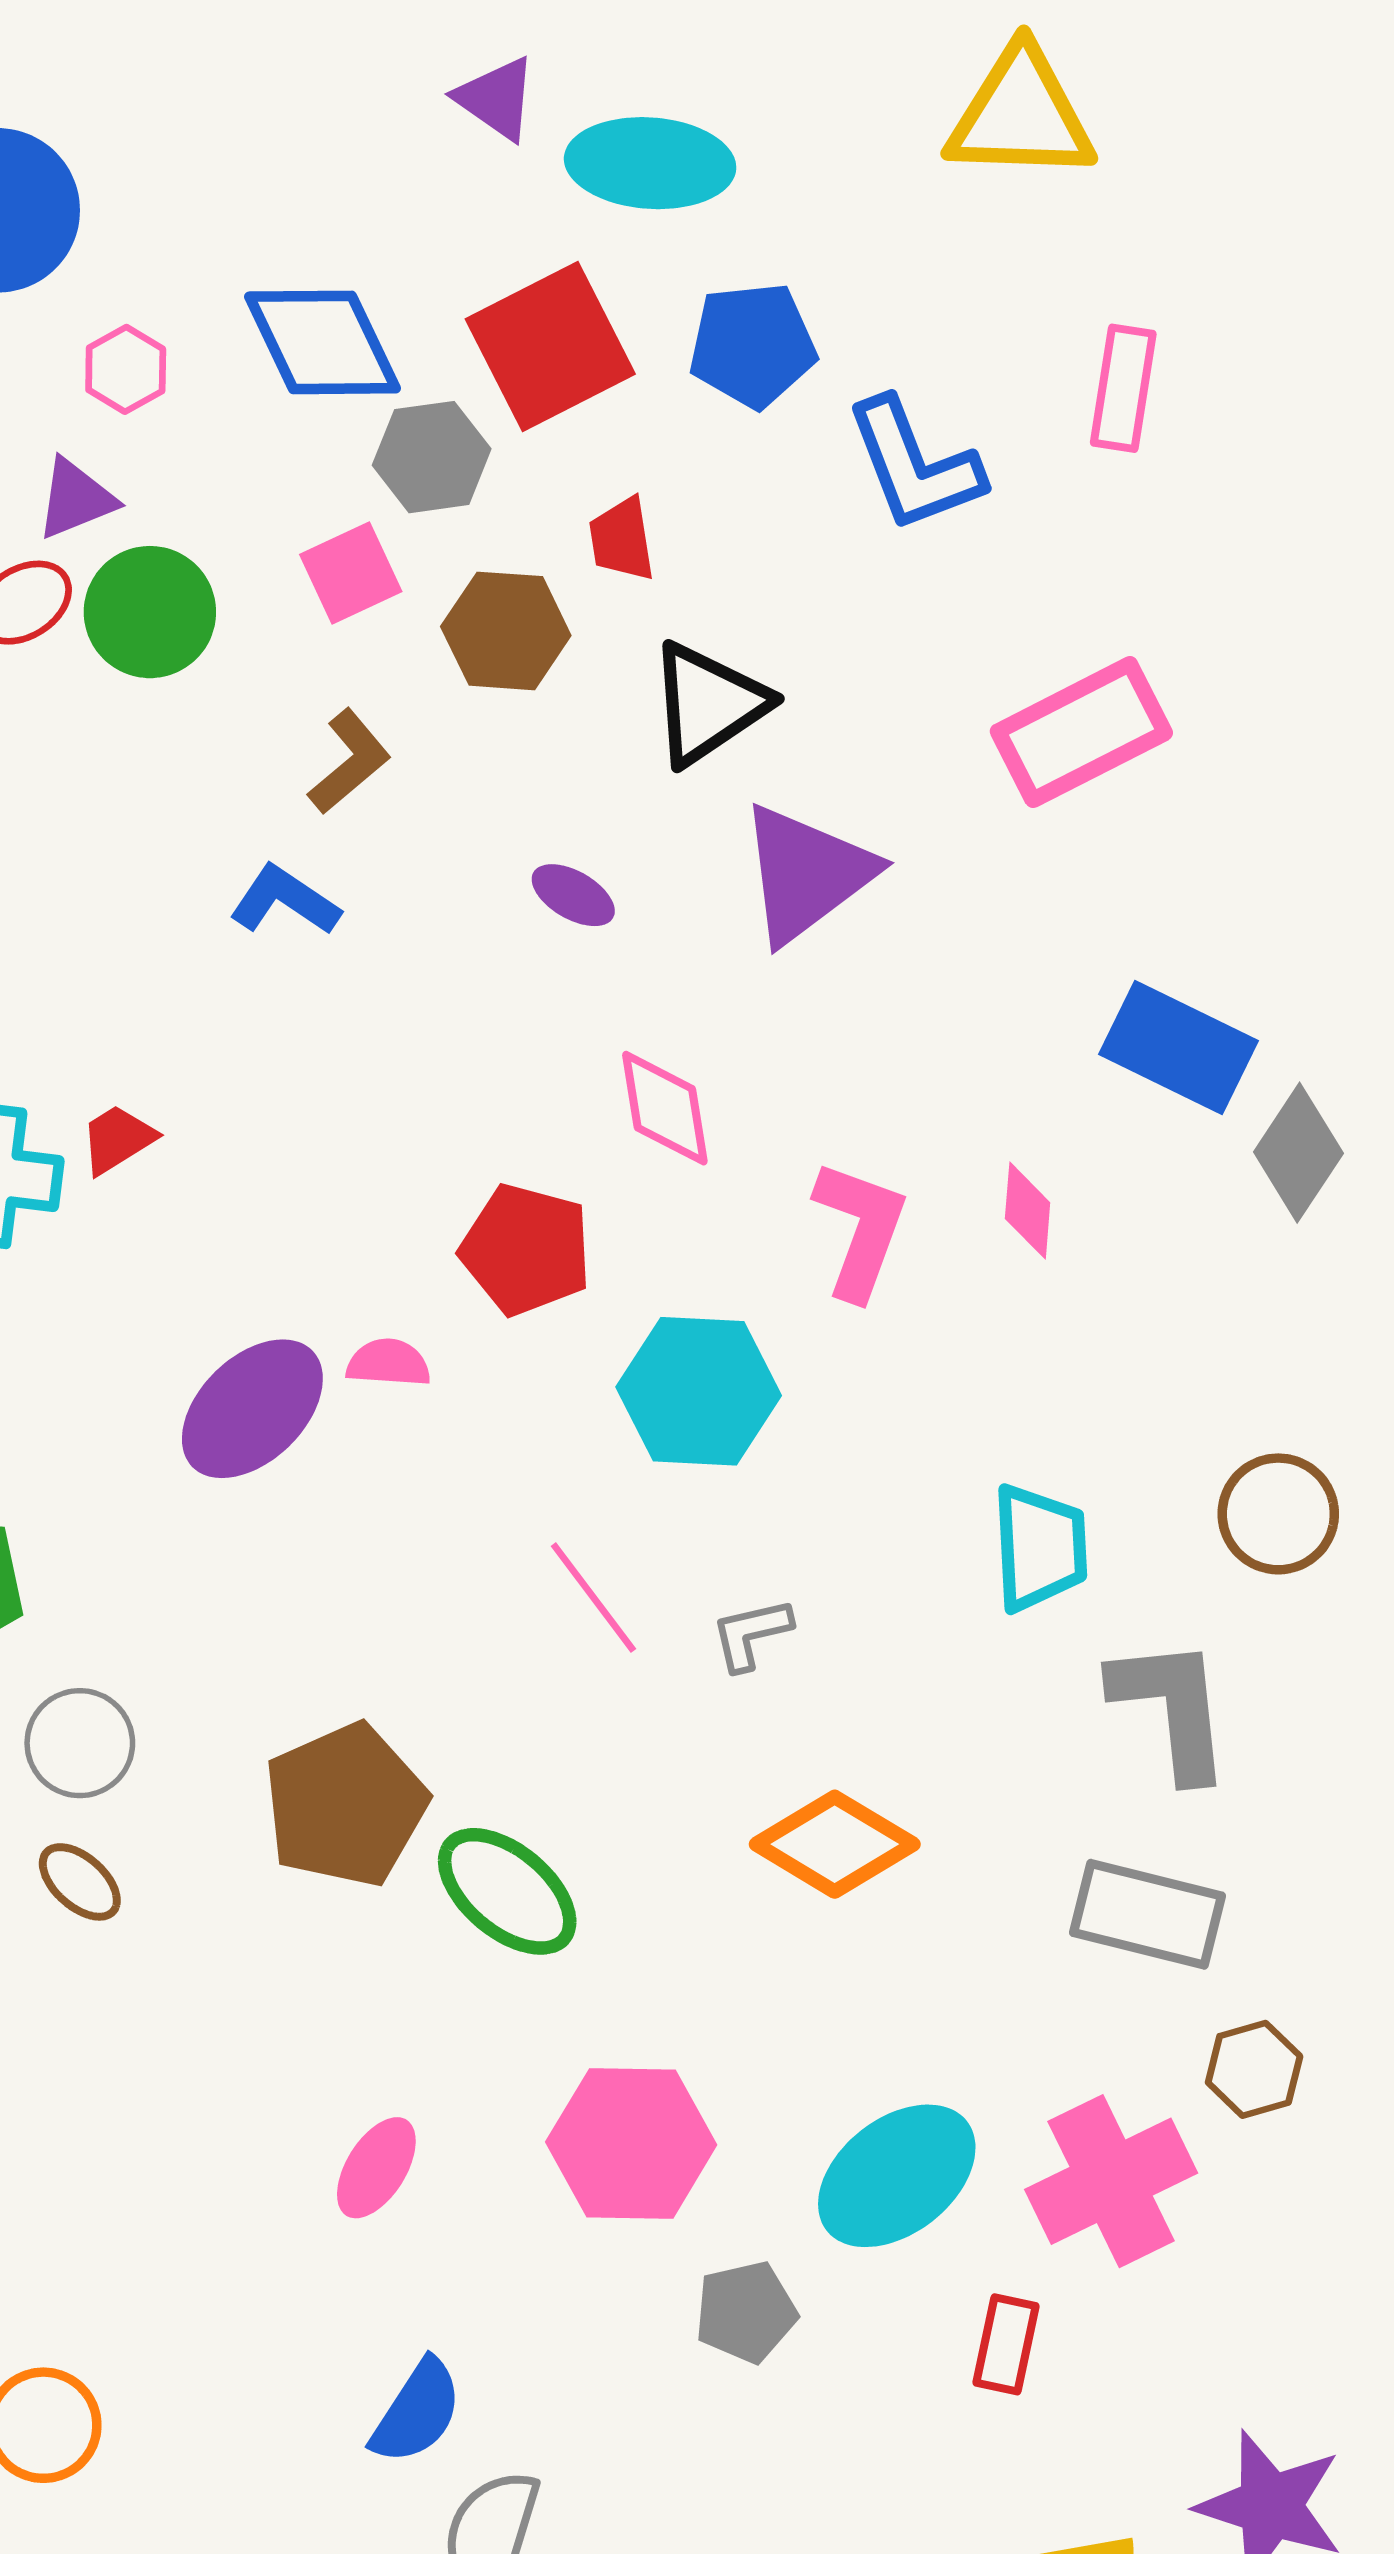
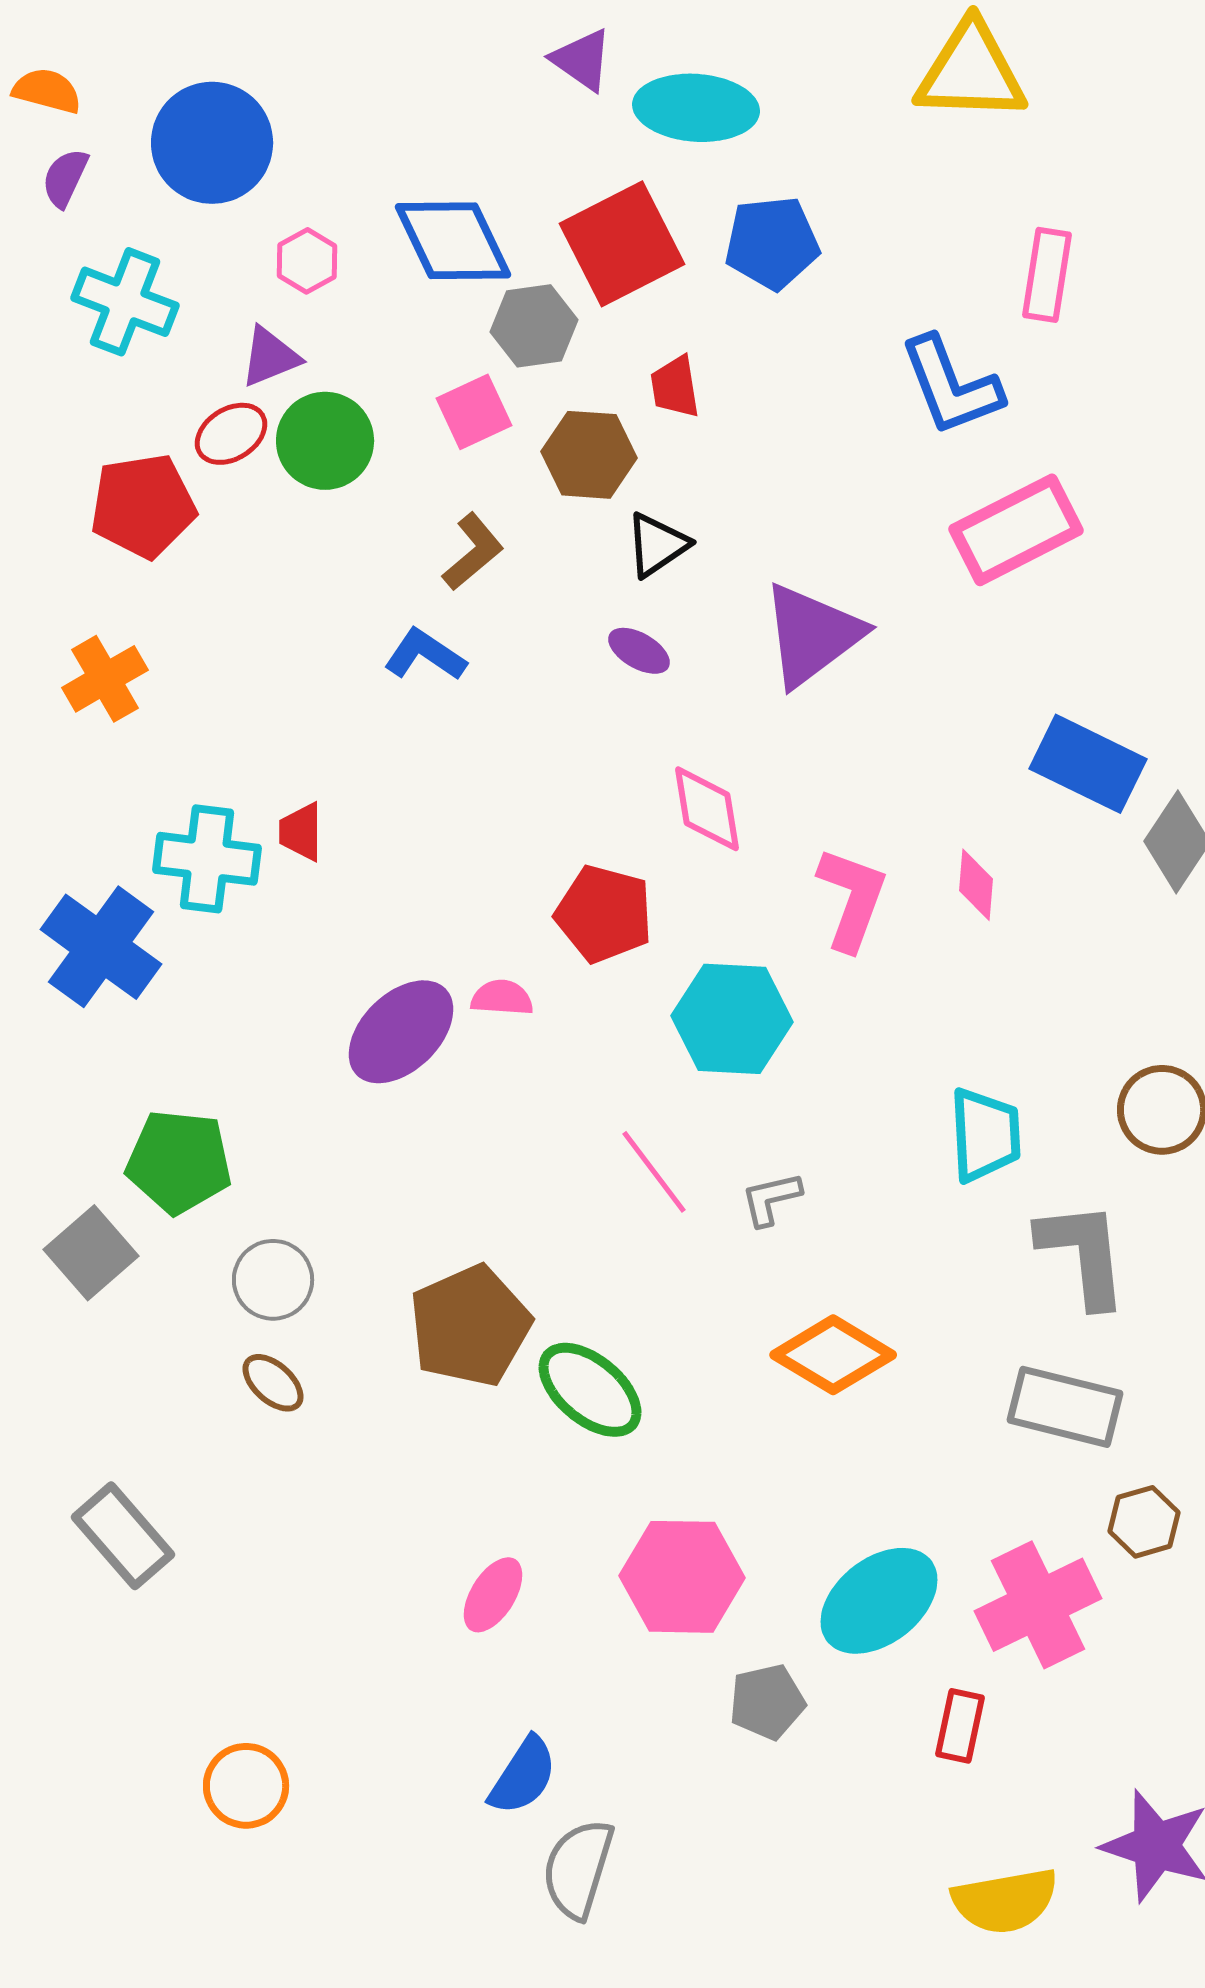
blue L-shape: (914, 465) -> (951, 386), moved
black triangle: (708, 704) -> (657, 545), moved, size x0.7
red trapezoid: (118, 1139) -> (301, 832), turned -58

